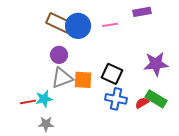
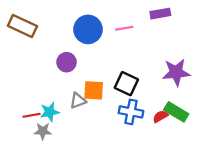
brown rectangle: (59, 23) -> (22, 26), moved
gray triangle: (62, 78) -> (78, 101), moved, size x0.7
gray star: (46, 124) -> (43, 131), moved

